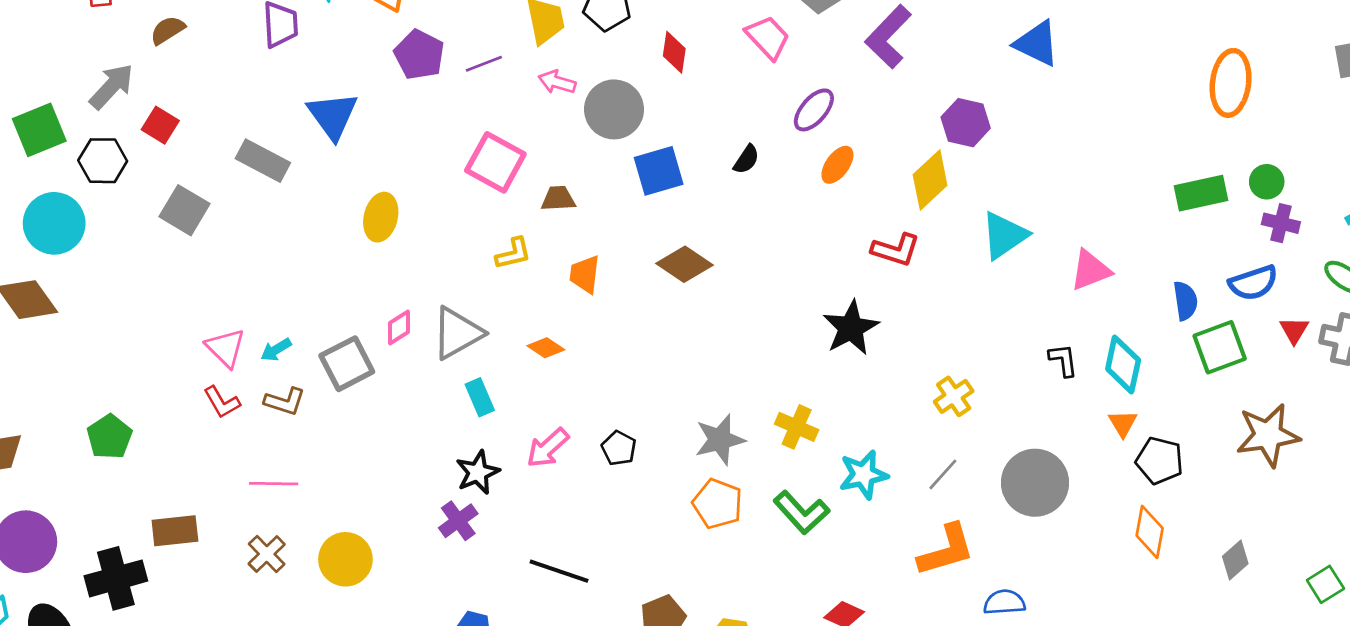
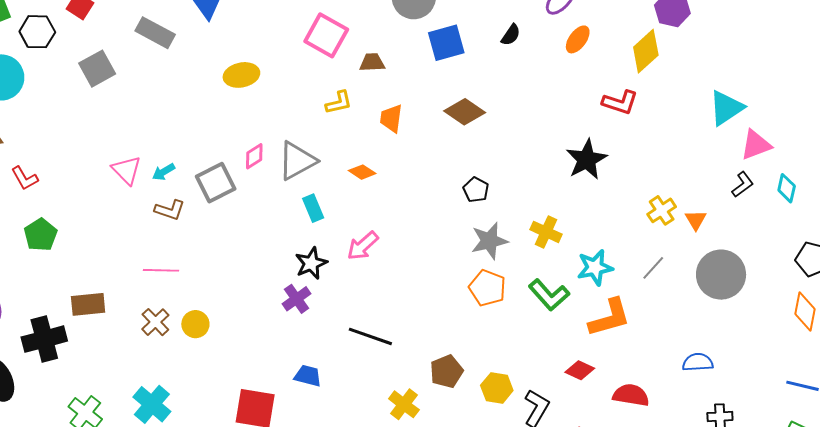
gray square: (184, 210) -> (97, 69), turned 30
yellow ellipse: (381, 217) -> (241, 75), turned 64
cyan triangle: (1004, 235) -> (726, 108), moved
pink triangle: (1090, 270) -> (756, 145), moved
black L-shape: (1063, 360) -> (743, 185), turned 60
cyan diamond: (1123, 365) -> (787, 188), size x0.7
red L-shape: (222, 402) -> (25, 178), moved
orange triangle: (1123, 423) -> (696, 220), moved
black pentagon: (619, 448) -> (476, 190), moved
orange L-shape: (946, 550) -> (610, 318), moved
yellow circle: (345, 559) -> (195, 324), moved, size x0.7

